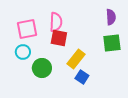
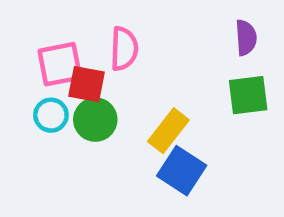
red square: (59, 38) -> (86, 84), moved
green circle: (42, 68) -> (95, 120), moved
blue square: (82, 77) -> (182, 171), size x1.5

